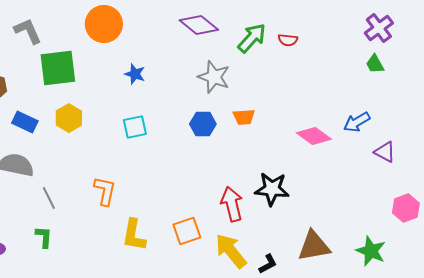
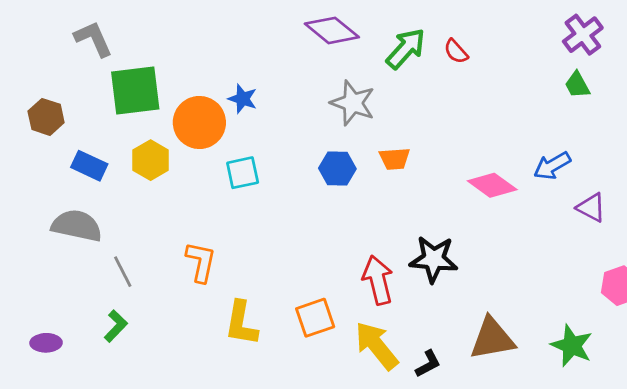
orange circle: (104, 24) -> (199, 122), moved
red semicircle: (288, 40) -> (456, 51), turned 42
green L-shape: (44, 237) -> (116, 326), turned 40

